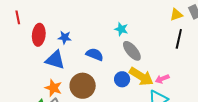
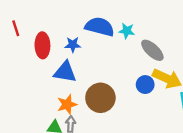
cyan star: (121, 29) -> (127, 31), moved
blue semicircle: (95, 54) -> (100, 27), moved, size x1.4
orange star: (53, 88) -> (67, 104), turned -30

